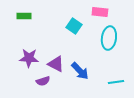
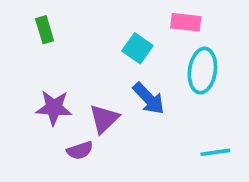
green rectangle: (24, 16) -> (45, 30), turned 72
purple triangle: (56, 64) -> (104, 119), turned 48
blue arrow: (80, 71) -> (149, 98), moved

